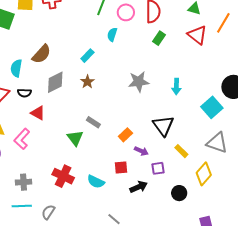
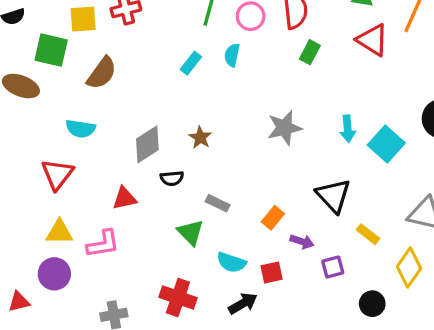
brown semicircle: (41, 54) -> (102, 73), moved
cyan rectangle: (87, 56) -> (191, 63), moved
cyan semicircle: (16, 68) -> (81, 129), turned -84
black semicircle: (24, 93) -> (172, 178), moved
cyan square: (212, 107) -> (386, 144), moved
red triangle: (38, 113) -> (125, 198), turned -35
pink L-shape: (22, 139) -> (103, 244), turned -135
cyan semicircle: (96, 182) -> (231, 262), moved
black arrow: (139, 187) -> (243, 303), moved

